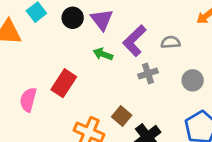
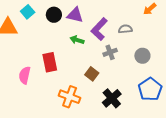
purple triangle: (102, 20) -> (75, 15), turned -36
red rectangle: (64, 83) -> (50, 62), turned -42
brown square: (122, 116) -> (92, 74), moved

